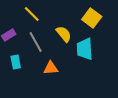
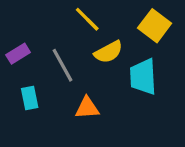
yellow line: (32, 14) -> (87, 19), moved
yellow semicircle: (64, 34) -> (109, 52), turned 102

